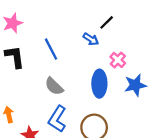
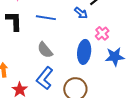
blue line: (51, 49) -> (46, 18), turned -60

